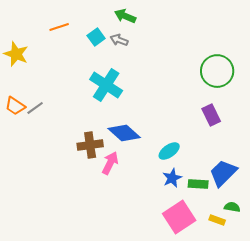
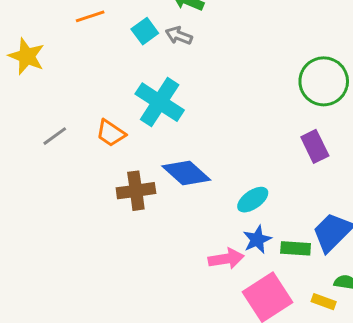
orange trapezoid: (15, 106) -> (111, 133), moved
pink arrow: (110, 163) -> (226, 259), moved, turned 55

